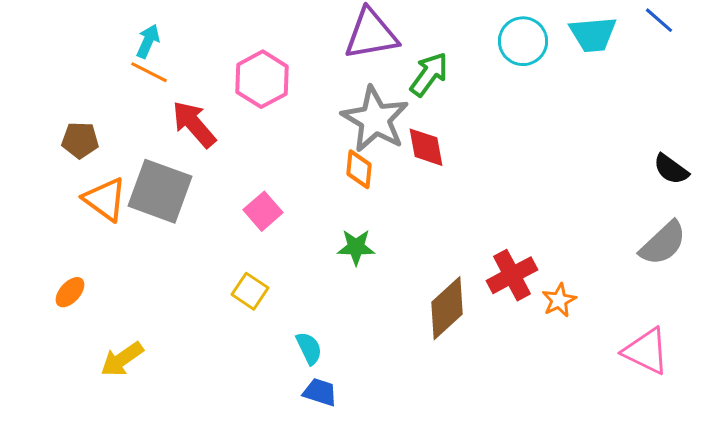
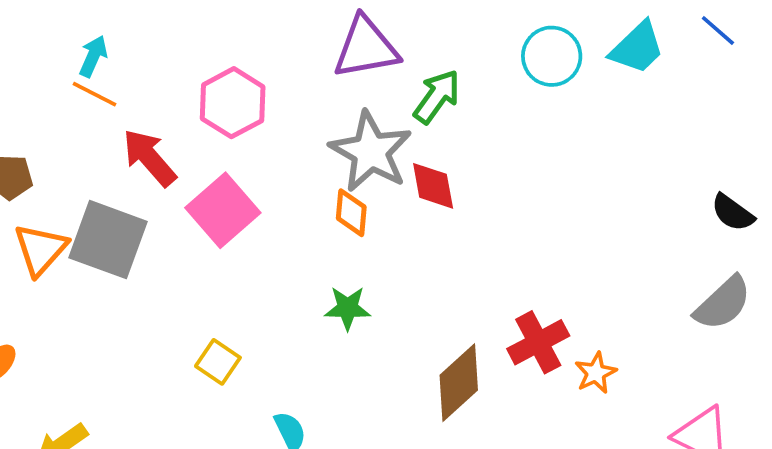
cyan trapezoid: (593, 34) -> (637, 48), turned -39
orange triangle: (105, 199) -> (41, 249), turned 36
pink square: (263, 211) -> (223, 210), moved, size x1.5

